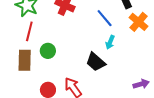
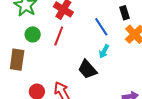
red line: (29, 31) -> (59, 36), moved
green circle: (48, 51) -> (33, 34), moved

